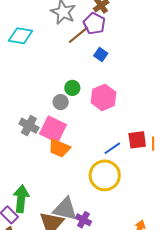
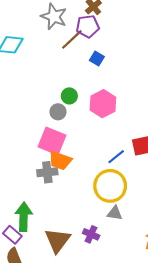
purple pentagon: (94, 24) -> (88, 26), turned -30
gray cross: (29, 126) -> (47, 172), moved, turned -30
gray triangle: (65, 209) -> (115, 213), moved, size x0.6

